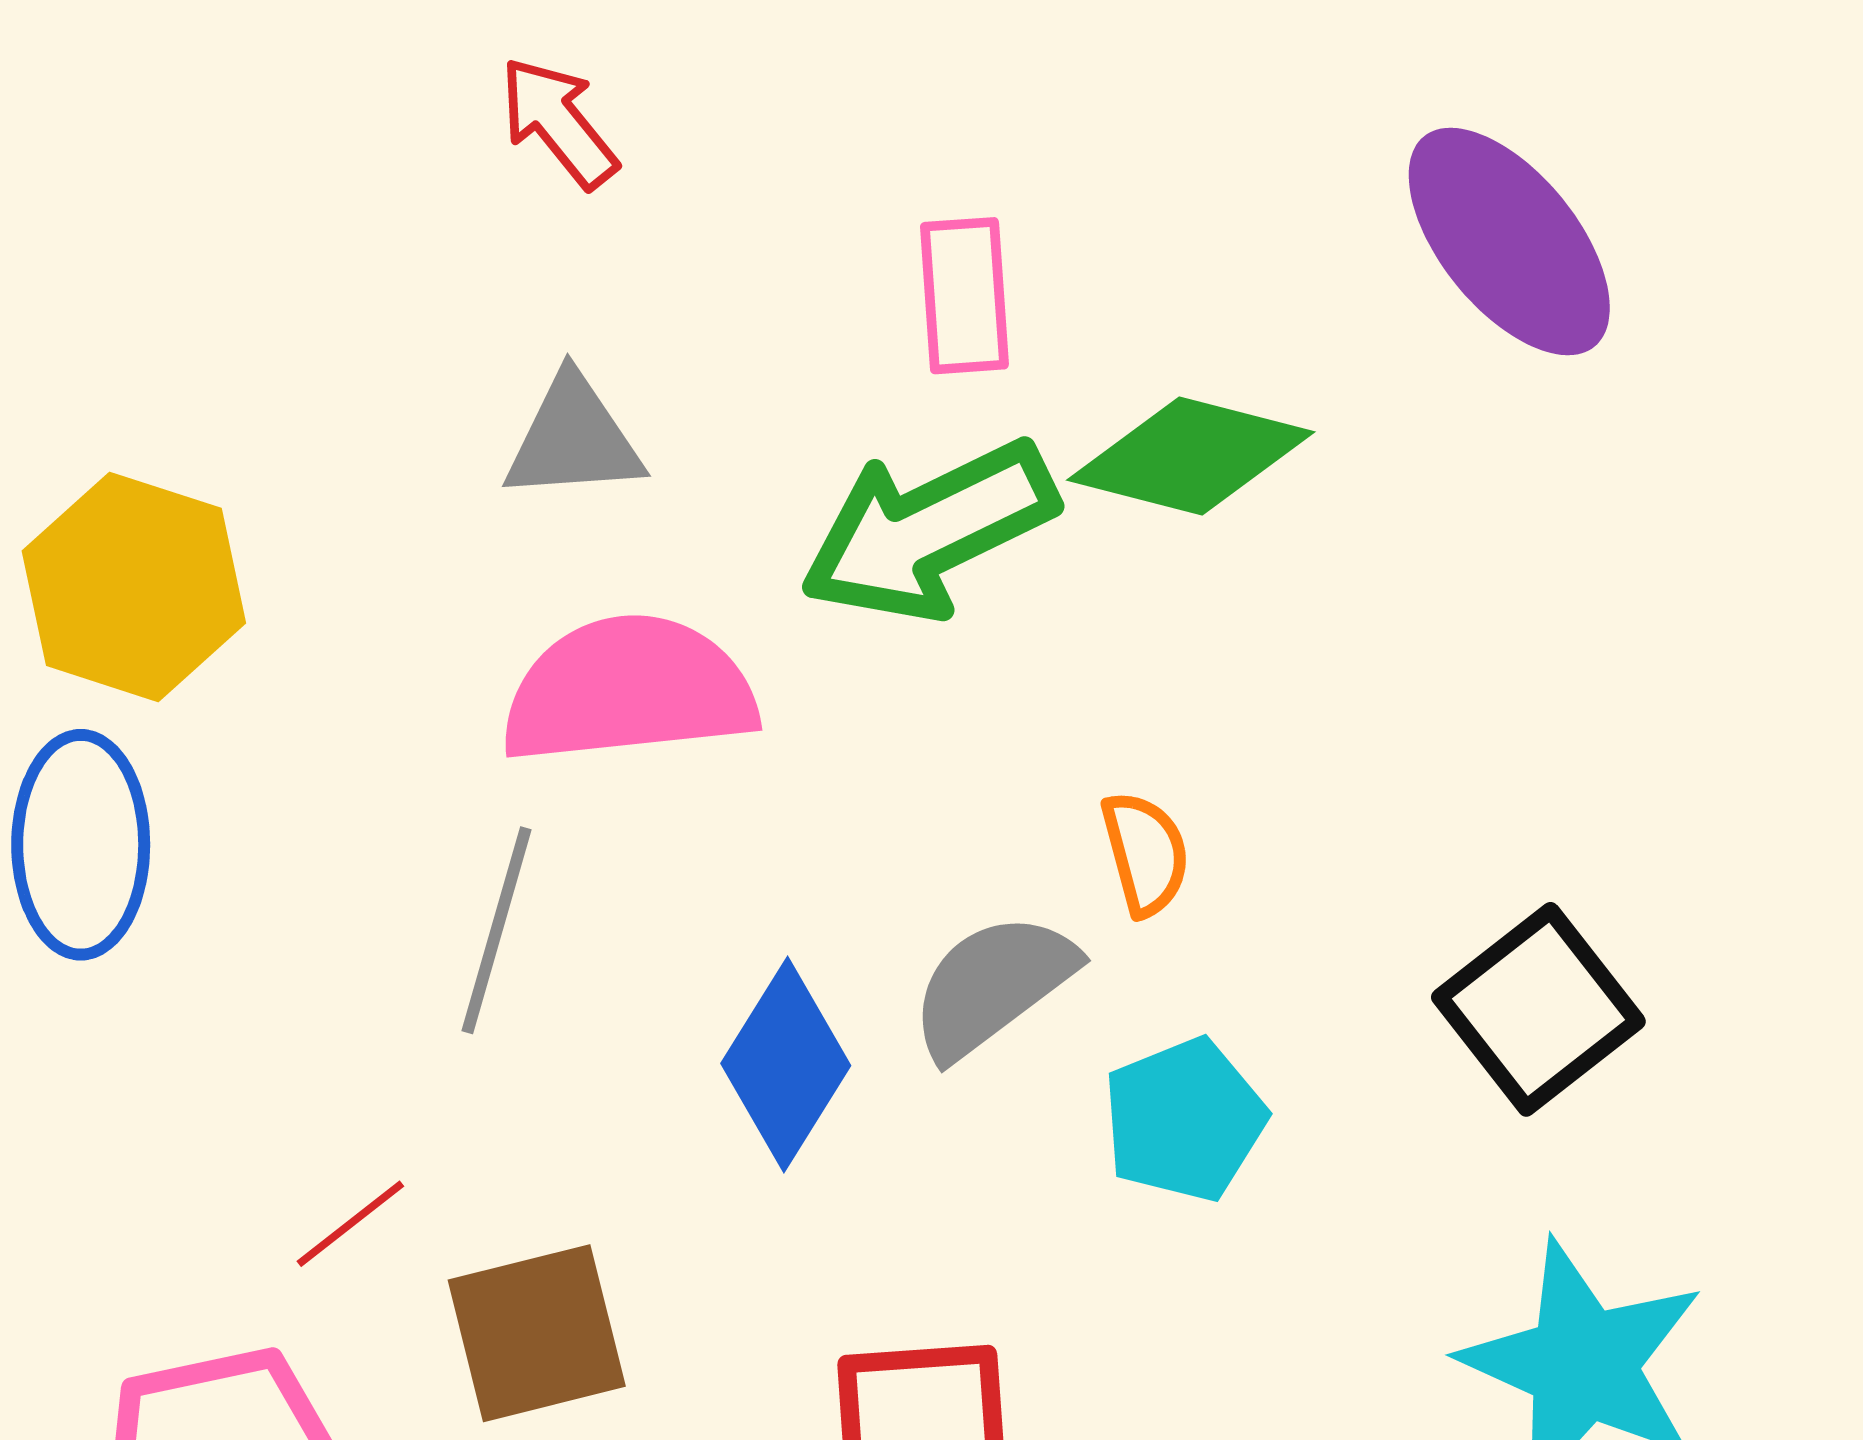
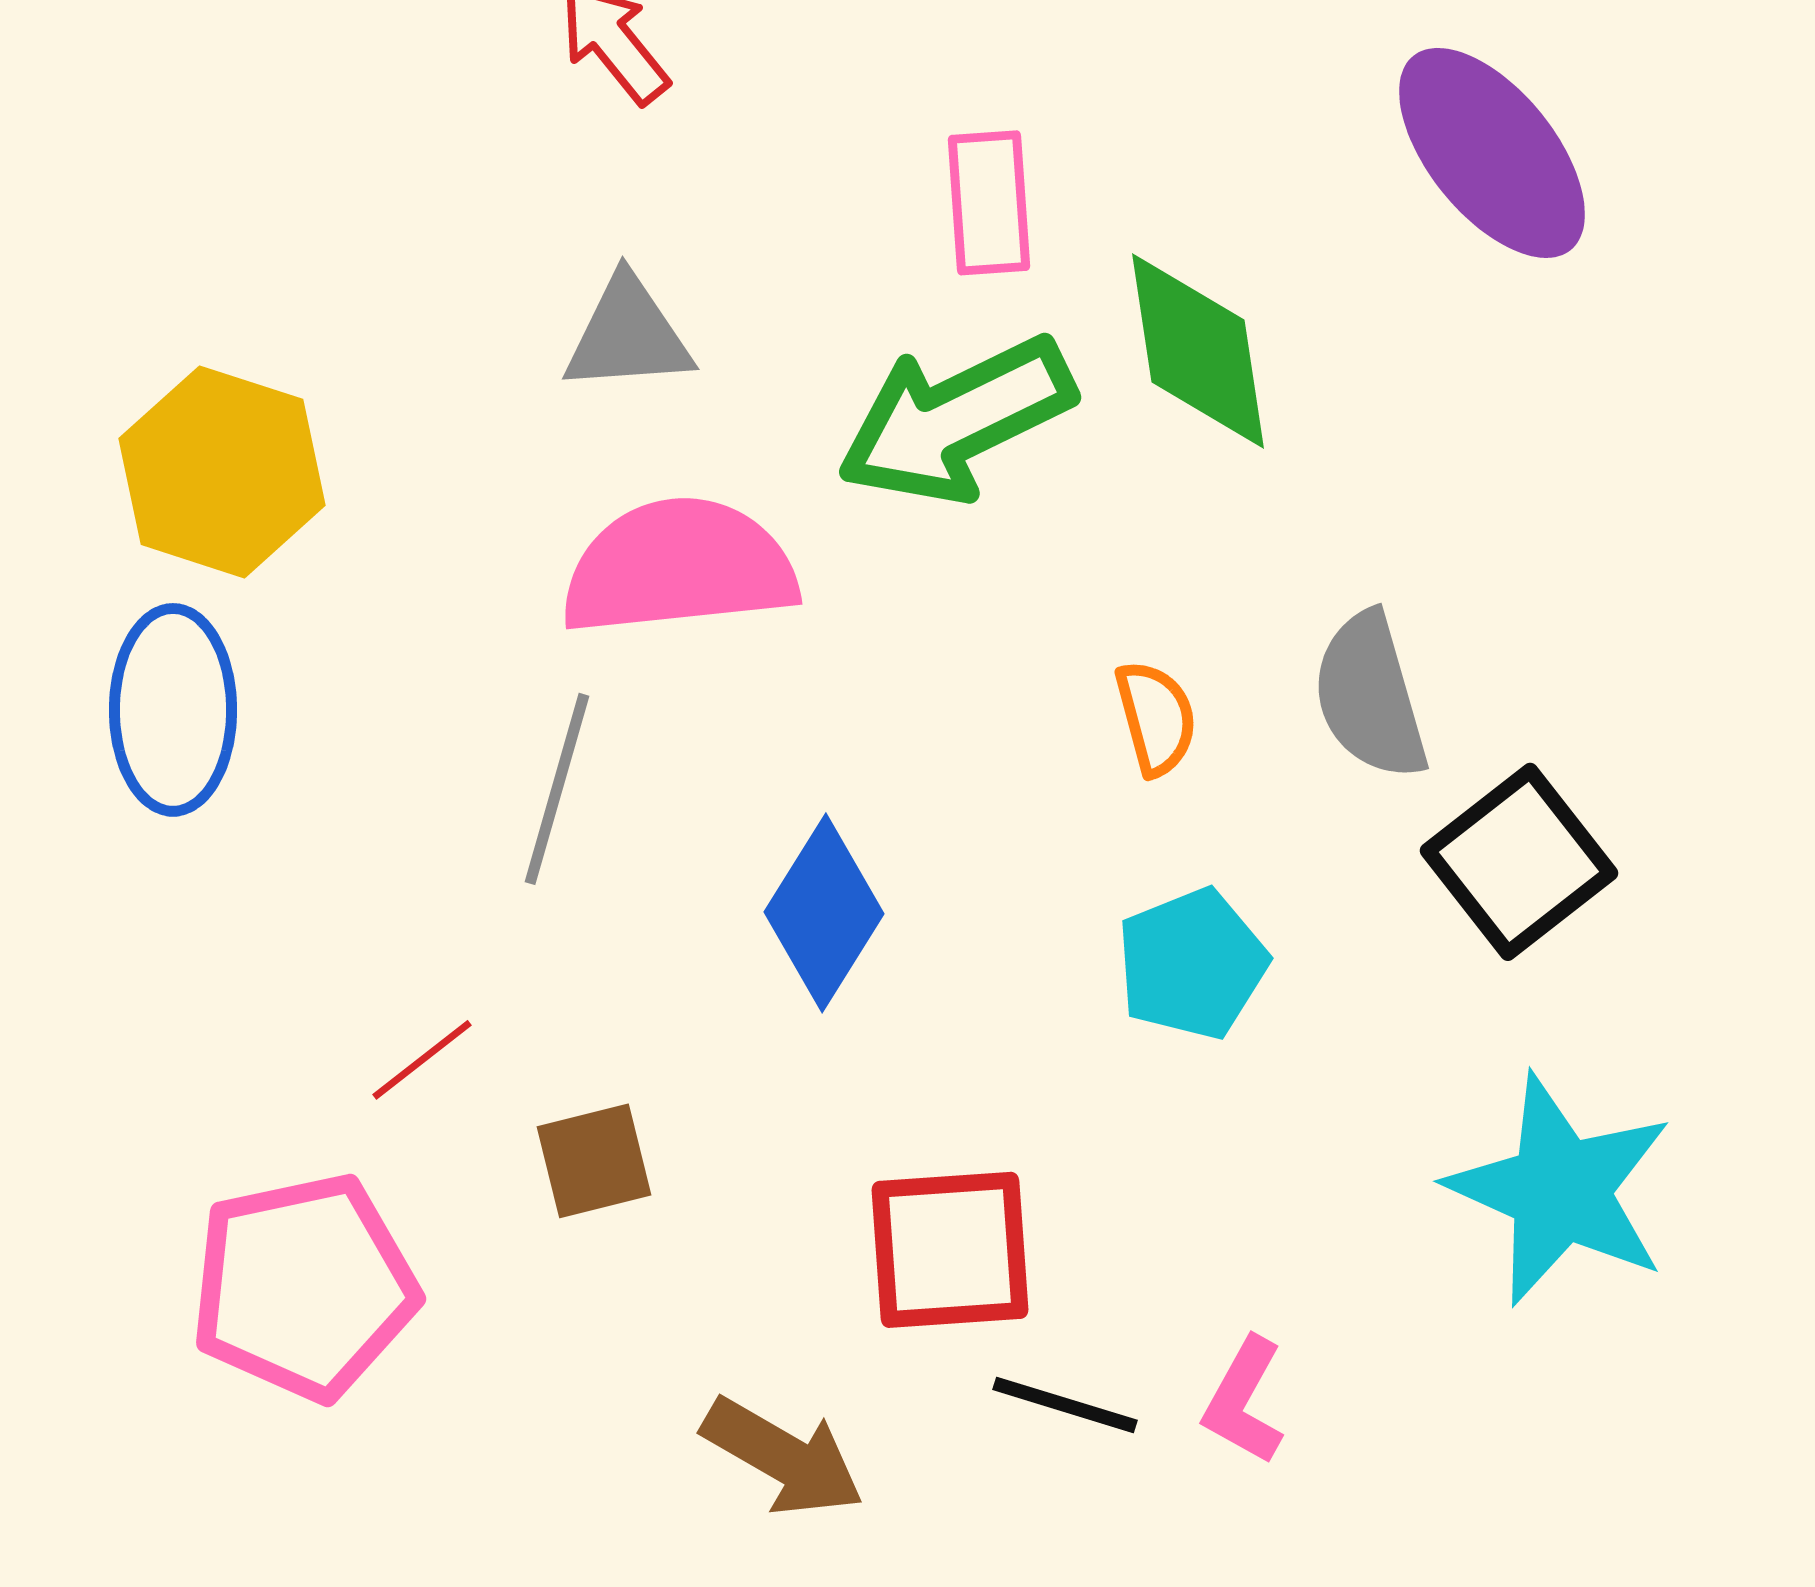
green diamond: (1191, 456) -> (1198, 351), turned 67
gray semicircle: (993, 986) -> (1370, 696), moved, turned -69
brown square: (537, 1333) -> (594, 1161), size x0.7

